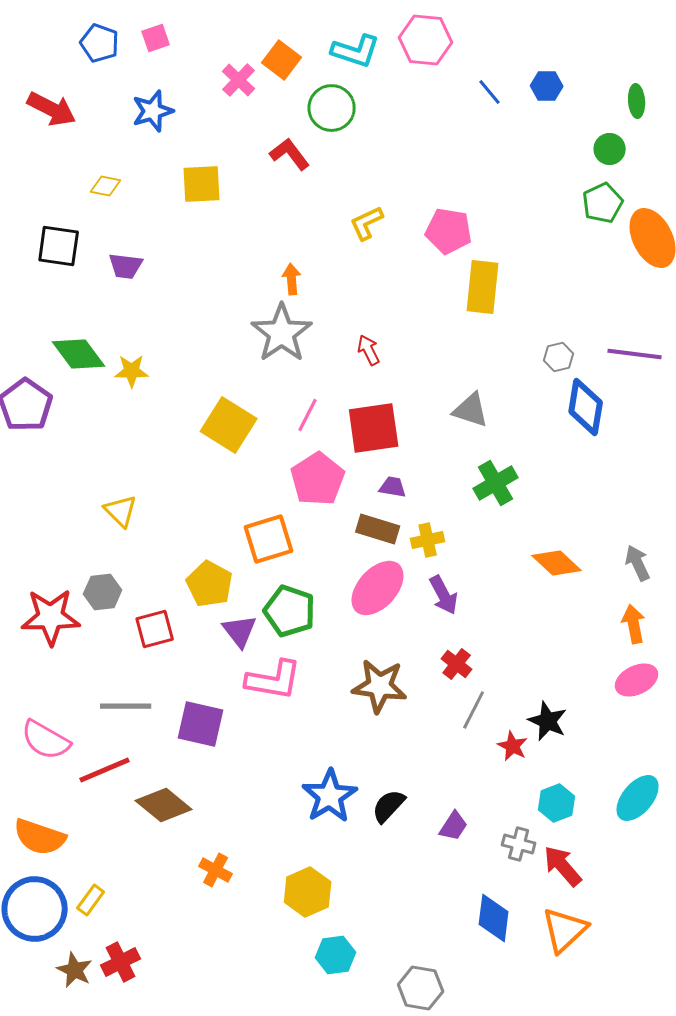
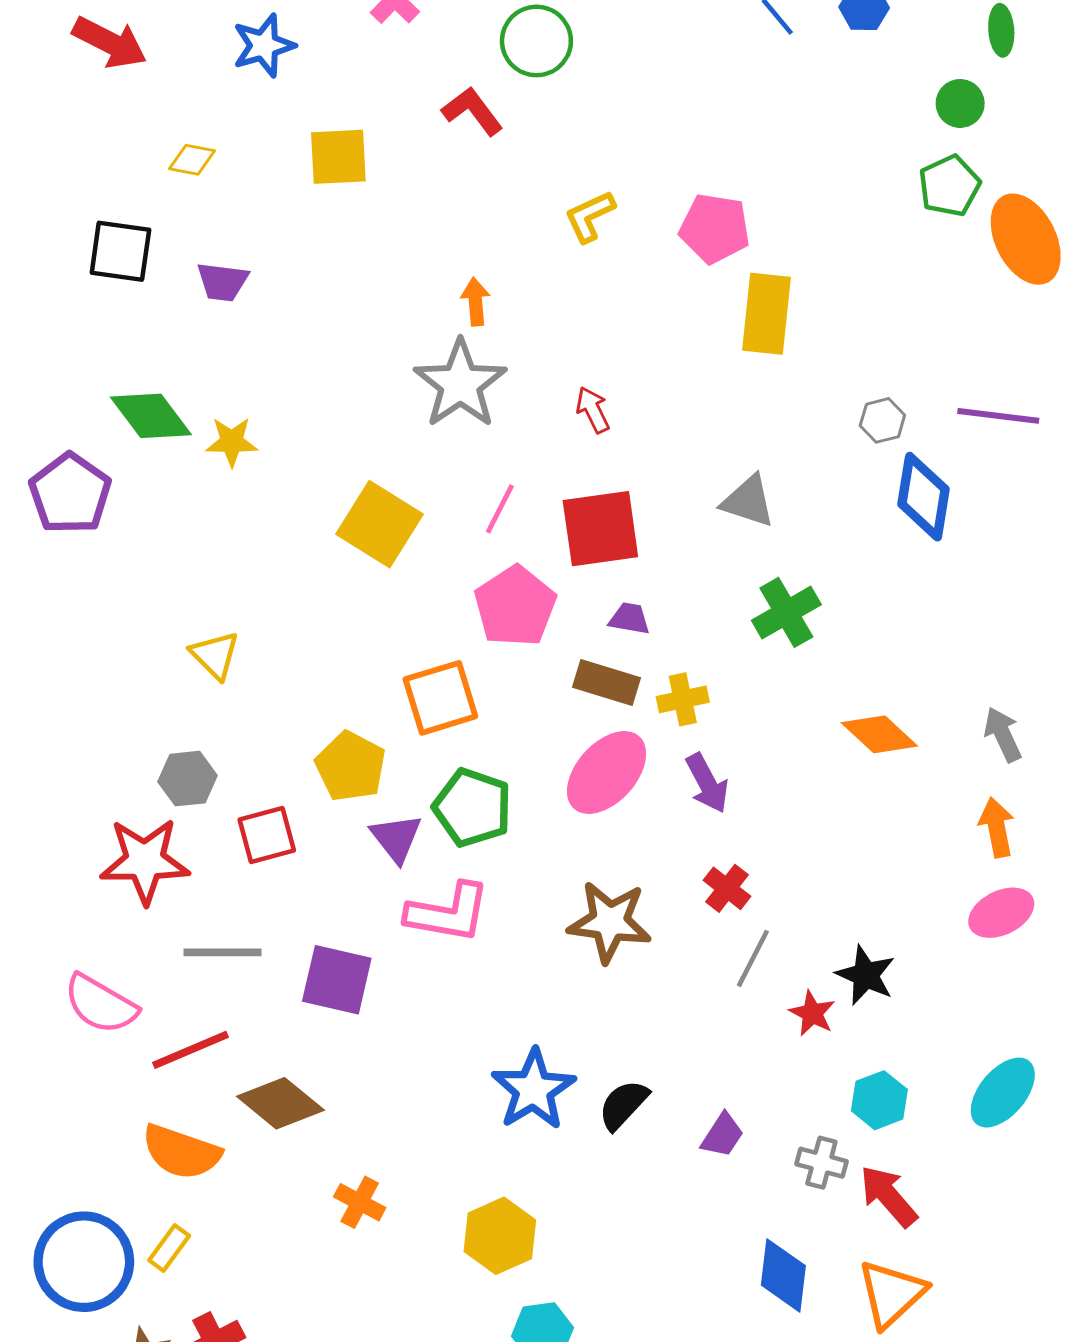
red star: (51, 617) -> (145, 861), moved
orange semicircle: (40, 837) -> (181, 1152), moved

